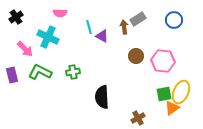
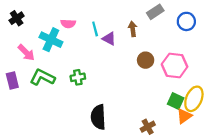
pink semicircle: (60, 13) -> (68, 24), moved
gray rectangle: (138, 19) -> (155, 12), moved
green square: (164, 94) -> (176, 101), turned 35
black semicircle: (102, 97) -> (98, 117), moved

